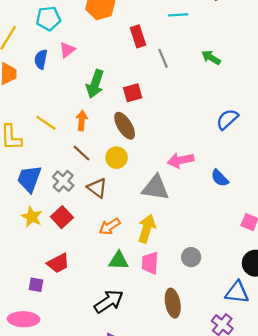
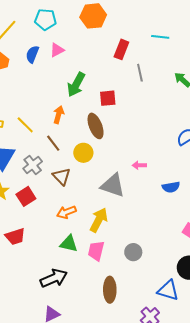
red rectangle: (138, 36) -> (121, 49), turned 30
yellow line: (46, 123) -> (25, 125), moved
pink arrow: (181, 160) -> (139, 165), size x0.6
blue semicircle: (220, 178) -> (171, 187), turned -66

